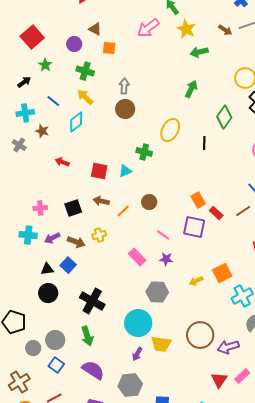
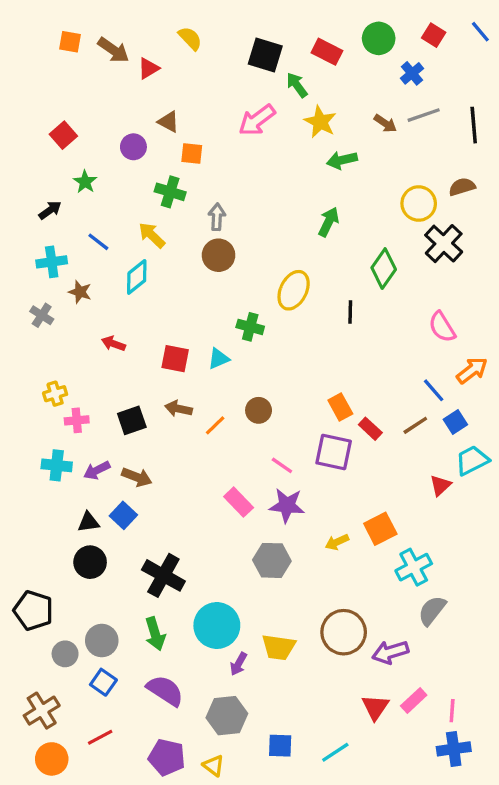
red square: (32, 37) -> (63, 135), size x0.7
green cross: (85, 71) -> (170, 192), moved
yellow cross: (99, 235) -> (55, 394), moved
purple star: (166, 259) -> (287, 505), size x1.5
cyan circle: (138, 323) -> (217, 626), moved

